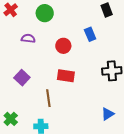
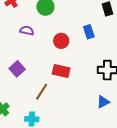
brown line: (48, 98) -> (42, 92), turned 36
blue triangle: (108, 114) -> (103, 102), moved

